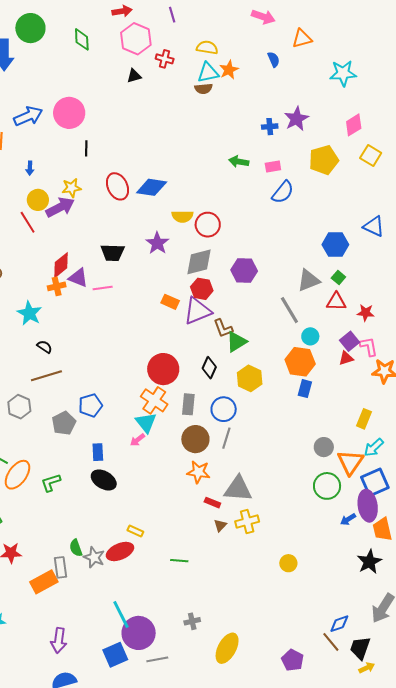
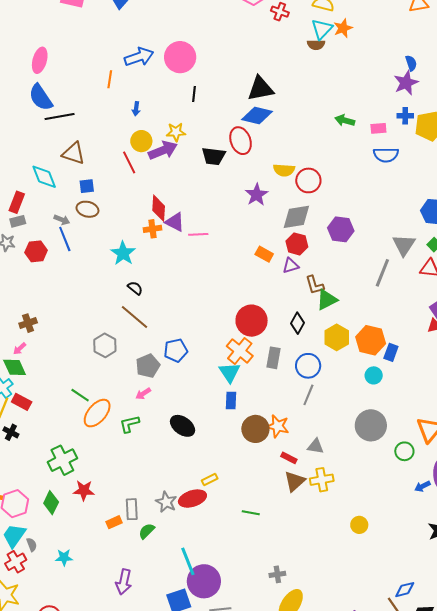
blue semicircle: (274, 59) -> (411, 63), moved
cyan triangle: (208, 73) -> (322, 29), turned -40
black triangle: (134, 76) -> (260, 89), moved, size x1.8
blue cross: (270, 127) -> (405, 116), moved
red ellipse: (117, 186) -> (241, 141), moved
blue diamond: (152, 187) -> (257, 116), moved
blue semicircle: (283, 192) -> (386, 155), turned 45
black trapezoid: (113, 253) -> (214, 156), moved
red diamond: (61, 265) -> (159, 208), turned -52
gray triangle: (309, 280) -> (404, 245), turned -40
gray line: (289, 310) -> (382, 273), turned 48
purple triangle: (197, 311) -> (291, 266), size x0.6
cyan circle: (310, 336) -> (374, 375), moved
orange hexagon: (300, 362) -> (371, 340), moved
brown line: (46, 376) -> (135, 317), turned 52
brown circle: (195, 439) -> (255, 429), moved
pink arrow: (137, 440) -> (143, 394), moved
gray circle: (324, 447) -> (371, 425), moved, size x1.6
blue rectangle: (98, 452) -> (231, 401), moved
green circle: (327, 486) -> (404, 451), size x0.7
gray triangle: (238, 489) -> (316, 446), size x0.6
brown triangle: (220, 525) -> (295, 481), size x1.6
yellow rectangle: (135, 531) -> (210, 479), turned -56
green semicircle: (76, 548) -> (147, 531), moved, turned 60
orange rectangle: (44, 582) -> (114, 522), size x0.6
gray cross: (192, 621) -> (277, 574), moved

